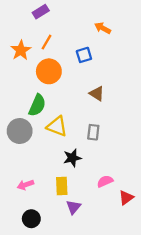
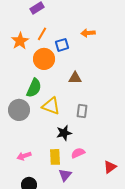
orange arrow: (103, 28) -> (88, 33), moved, turned -32
blue square: (84, 55) -> (62, 45), moved
brown triangle: (97, 94) -> (75, 78), moved, turned -32
pink semicircle: (105, 181) -> (78, 153), moved

